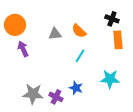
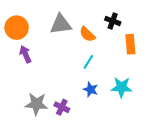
black cross: (112, 19) -> (113, 21), moved
gray triangle: (55, 34) -> (61, 24), moved, size x1.5
blue star: (76, 88) -> (91, 89), moved

